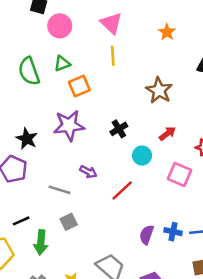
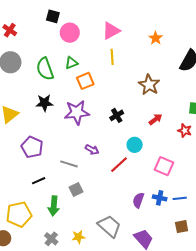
pink triangle: (111, 23) -> (111, 31), turned 48
black star: (27, 139) -> (44, 103), moved, turned -30
cyan circle: (142, 156) -> (135, 145), moved
pink square: (180, 174) -> (164, 166), moved
black line: (21, 221) -> (39, 181), moved

